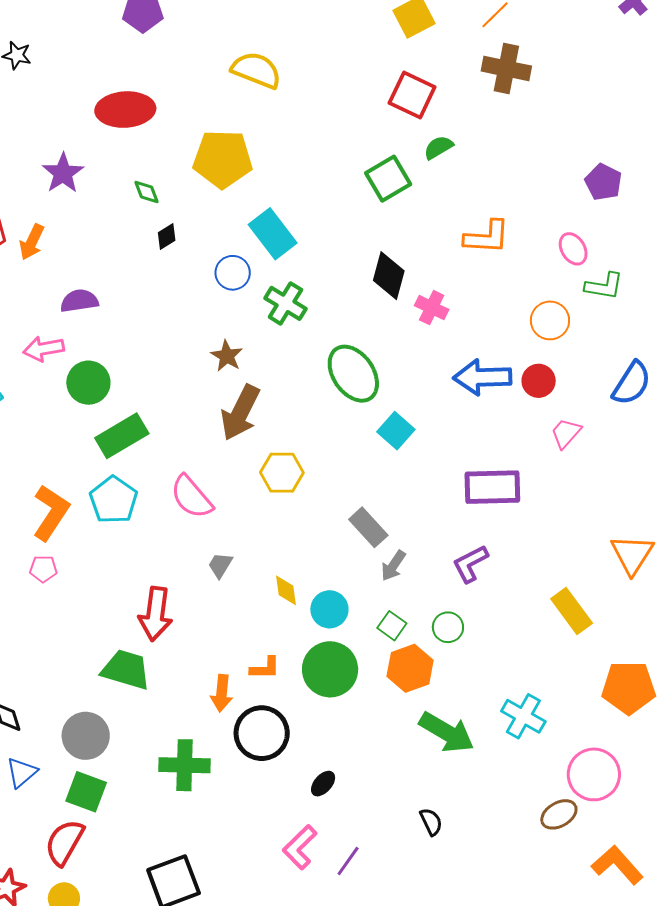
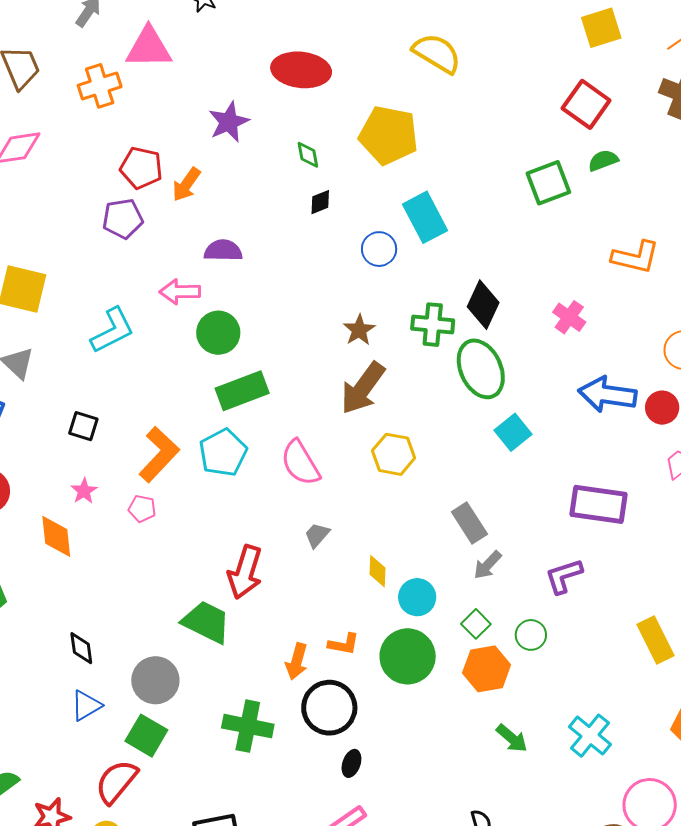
black diamond: (389, 276) -> (483, 305), moved
green cross: (285, 303) -> (433, 325), moved, turned -36
green arrow: (447, 732) -> (512, 738), size x0.6
black ellipse: (323, 784) -> (351, 763), moved, turned -32

